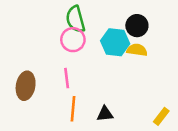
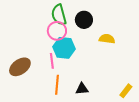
black circle: (137, 26) -> (84, 20), moved
cyan hexagon: (115, 42) -> (64, 48), moved
brown ellipse: (26, 86) -> (20, 67), turned 45

